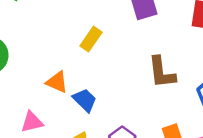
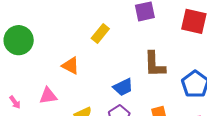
blue trapezoid: (85, 100) -> (123, 87), moved, turned 105

